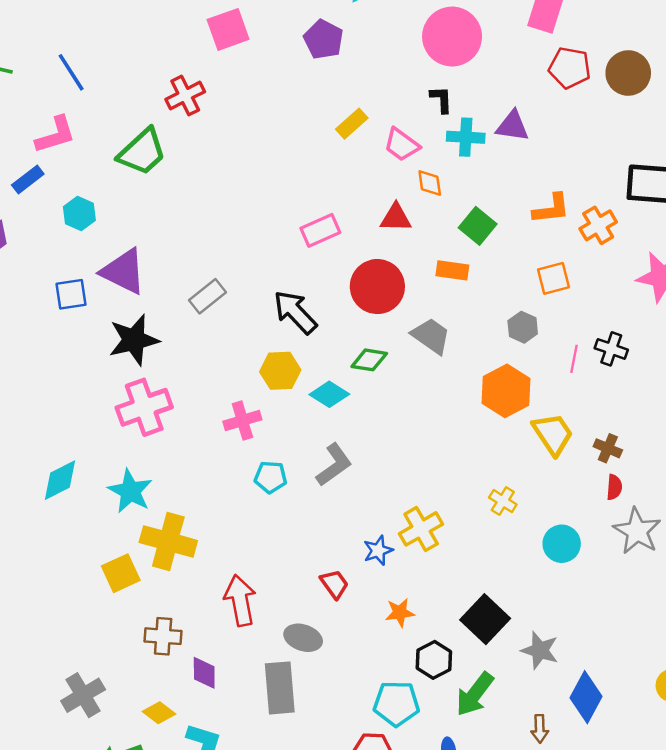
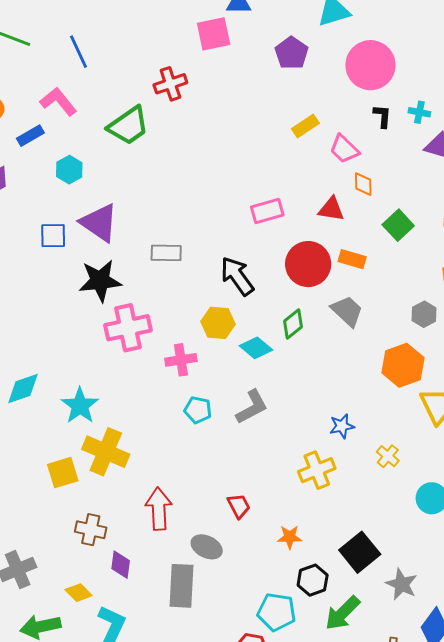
pink circle: (452, 37) -> (370, 65), moved
pink L-shape: (55, 135) -> (58, 102), turned -120
cyan cross: (466, 137) -> (419, 112), moved, size x0.7
orange rectangle: (452, 270) -> (352, 259), moved
gray rectangle: (207, 296) -> (166, 253), turned 32
green diamond: (369, 360) -> (293, 324), turned -56
pink cross: (144, 407) -> (128, 328), moved
blue star: (378, 550) -> (342, 426), moved

